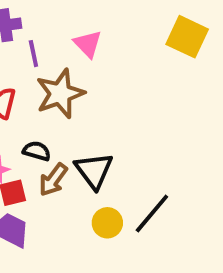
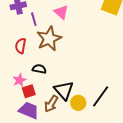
black triangle: (94, 171) -> (64, 90), moved
brown arrow: (53, 180) -> (51, 104), moved

